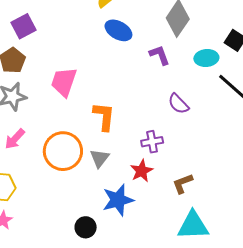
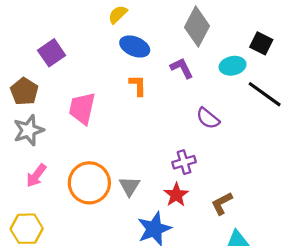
purple square: (23, 26) -> (52, 53), moved
orange L-shape: (104, 116) -> (138, 85), moved, size x0.7

